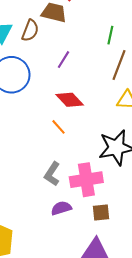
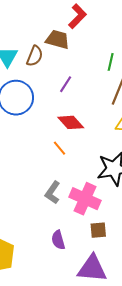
pink cross: (86, 180) -> (85, 199), turned 32
purple semicircle: (61, 208) -> (58, 240), moved, turned -90

